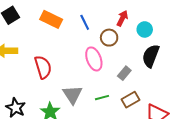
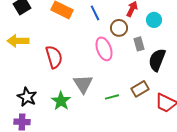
black semicircle: (151, 56) -> (157, 60), moved
gray rectangle: (124, 73) -> (139, 44), moved, turned -56
green line: (102, 98) -> (112, 97), moved

